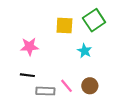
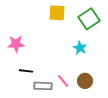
yellow square: (64, 25) -> (57, 13), moved
pink star: (29, 47) -> (16, 44), moved

